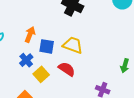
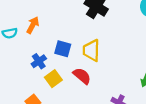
orange arrow: (30, 34) -> (33, 25), moved
yellow trapezoid: (73, 45) -> (91, 50), turned -115

